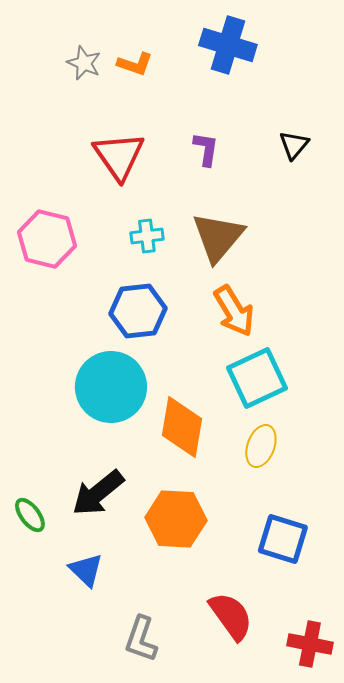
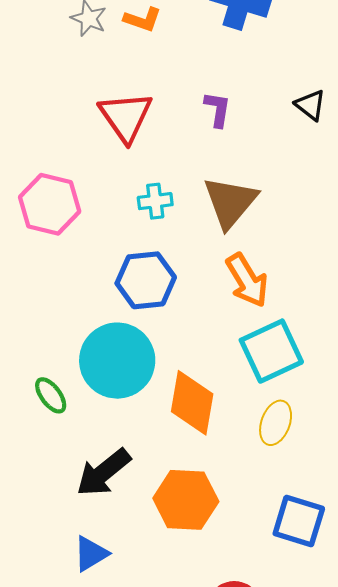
black triangle: (294, 145) -> (310, 105), turned -32
green ellipse: (30, 515) -> (51, 395), moved
blue triangle: (86, 570) -> (91, 554), turned 45

